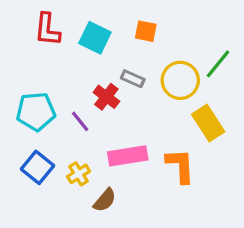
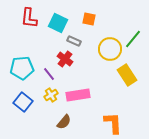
gray rectangle: (133, 79) -> (74, 41), moved
orange L-shape: (180, 166) -> (113, 123), moved
yellow cross: (79, 174) -> (51, 95), moved

